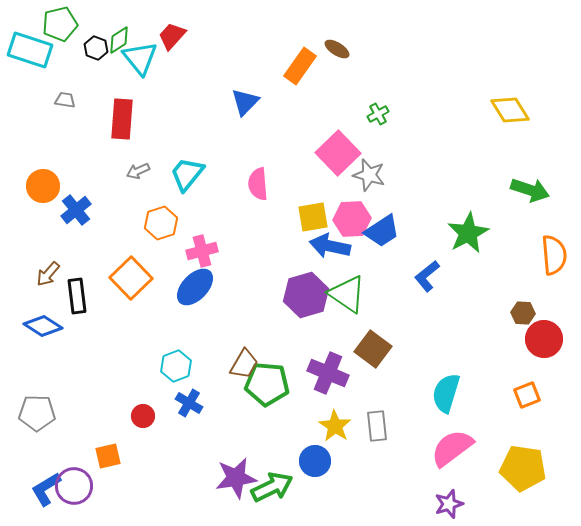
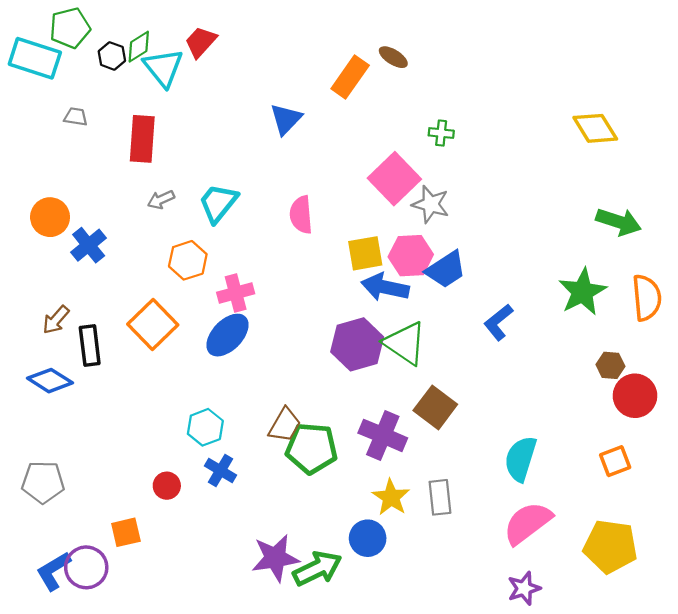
green cross: (378, 114) -> (441, 133), turned 35
green star: (468, 233) -> (582, 292), moved

